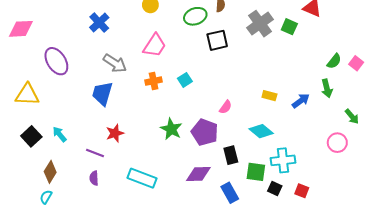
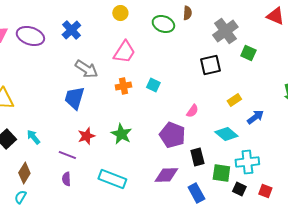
green ellipse: (195, 16) -> (163, 24), turned 40
green square: (289, 27) -> (248, 53), moved
black square: (217, 40) -> (210, 65), moved
purple ellipse: (56, 61) -> (30, 36), moved, turned -40
cyan square: (185, 80) -> (153, 85), turned -32
yellow rectangle: (269, 96) -> (234, 100), turned -48
blue arrow: (301, 101) -> (255, 117), moved
green star: (171, 129) -> (121, 134), moved

